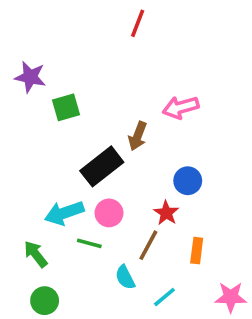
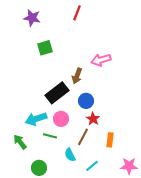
purple star: (30, 77) -> (32, 18), moved
green square: (66, 107) -> (45, 48), moved
blue circle: (188, 181) -> (86, 101), moved
green circle: (45, 301) -> (39, 168), moved

